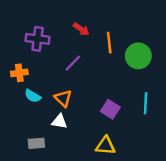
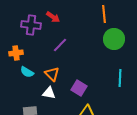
red arrow: (81, 29) -> (53, 17), moved
orange line: (109, 43) -> (104, 14), moved
purple square: (110, 109) -> (79, 88), moved

